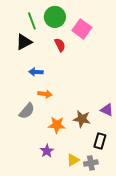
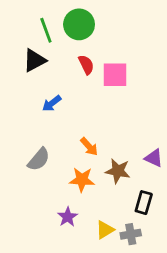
pink square: (82, 29) -> (115, 75), moved, turned -36
blue arrow: (36, 72) -> (52, 103), turned -40
orange arrow: (45, 94) -> (89, 147), moved, turned 40

